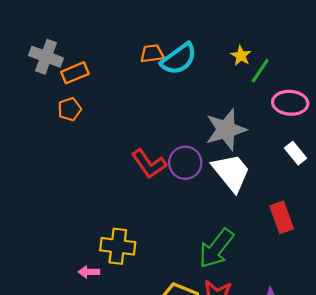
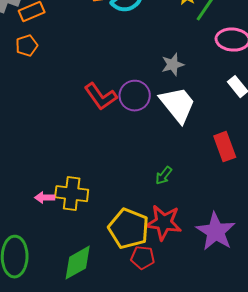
gray star: (226, 130) -> (173, 65), size x0.6
yellow cross: (118, 246) -> (72, 194), moved
green arrow: (216, 248) -> (164, 176), size x0.5

